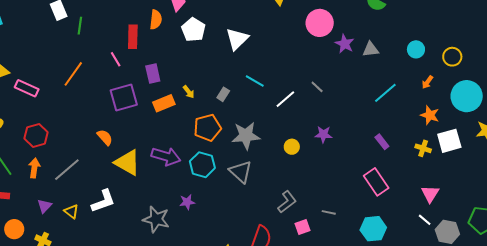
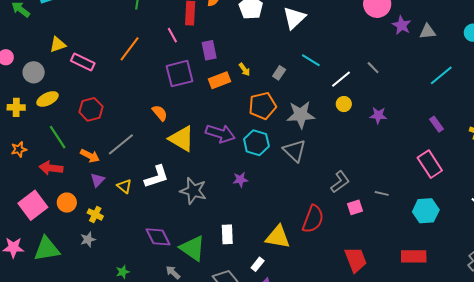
yellow circle: (292, 147) -> (344, 104), moved
orange arrow: (34, 168) -> (90, 156), moved, turned 108
gray star: (156, 219) -> (193, 191), moved

